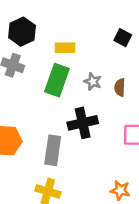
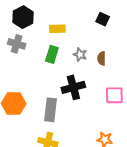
green rectangle: (57, 80) -> (52, 54), size x0.7

